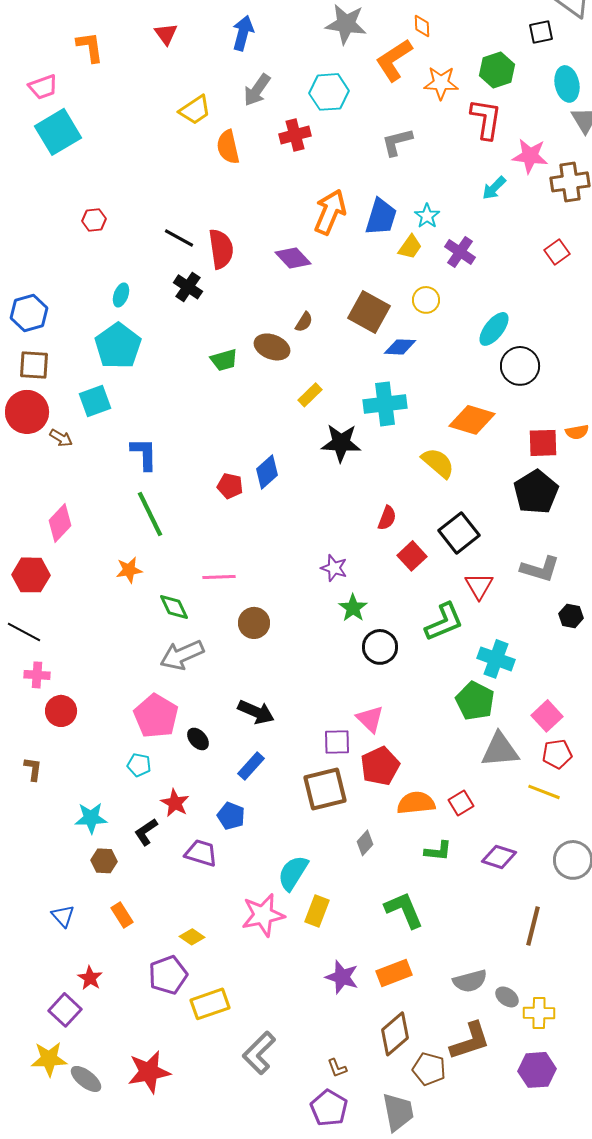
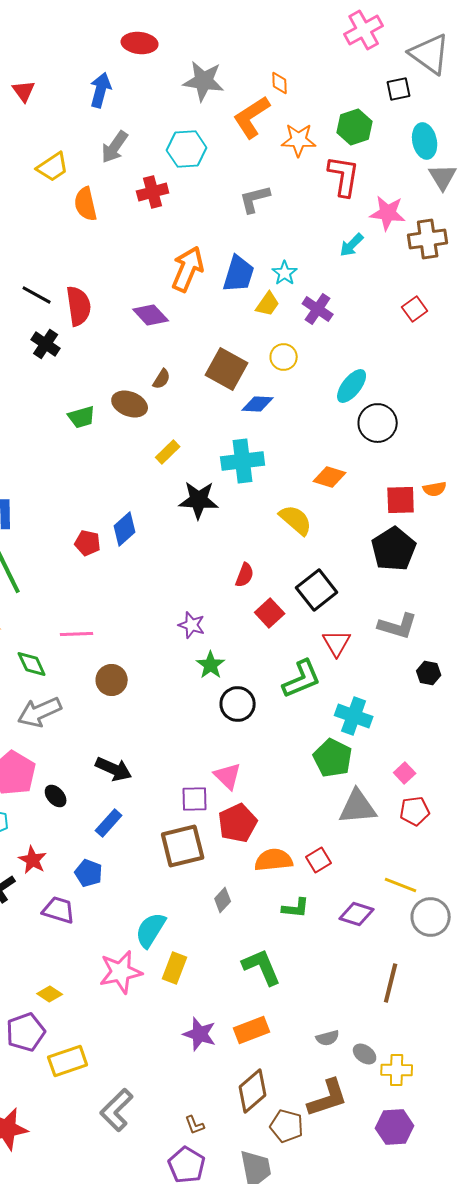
orange diamond: (472, 420) -> (330, 477), size x0.7
pink square: (547, 716) -> (405, 773), size x0.7
yellow line: (544, 792) -> (401, 885), moved
gray semicircle: (470, 981) -> (328, 1038), size x0.7

